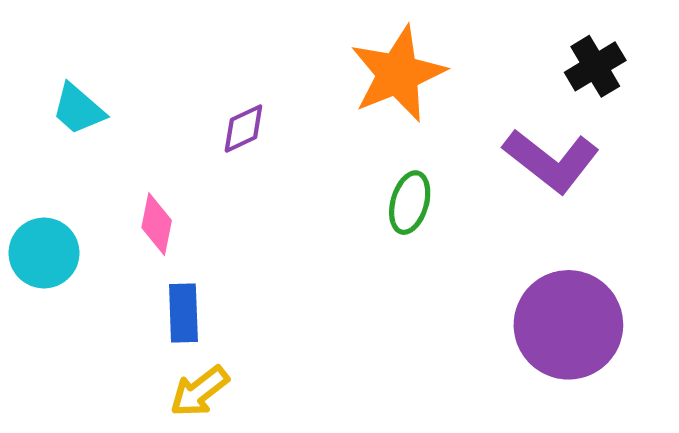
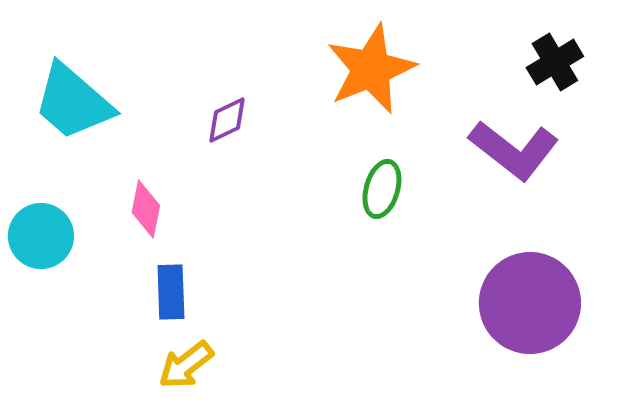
cyan trapezoid: (78, 109) -> (73, 102), size x1.6

